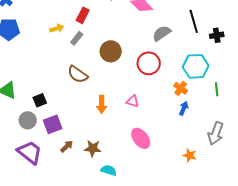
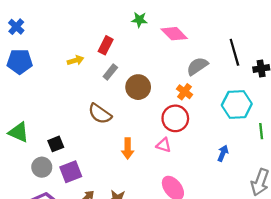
gray rectangle: (77, 38) -> (110, 72), moved
red circle: (149, 63) -> (175, 118), moved
orange cross: (181, 88) -> (185, 92), moved

